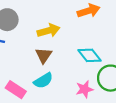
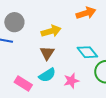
pink star: (84, 89) -> (71, 81), moved

